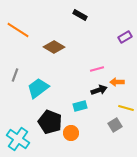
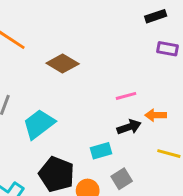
black rectangle: (80, 15) -> (156, 16), moved, turned -48
purple rectangle: (125, 37) -> (167, 49), turned 40
gray square: (115, 125) -> (122, 179), moved

